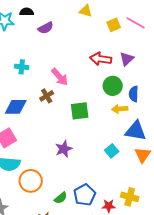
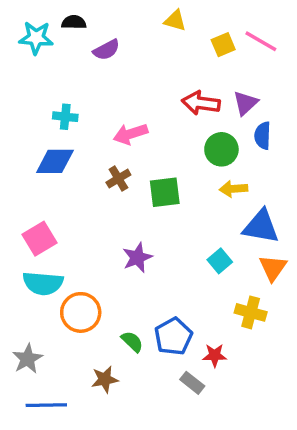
pink arrow: (60, 77) -> (130, 134), turned 114
blue semicircle: (134, 94) -> (263, 136), moved
brown cross: (47, 96) -> (118, 179), moved
blue diamond: (16, 107) -> (55, 161), moved
yellow cross: (130, 197) -> (251, 312), moved
green semicircle: (61, 198) -> (132, 342), turned -96

